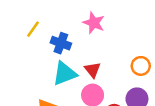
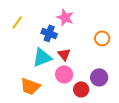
blue cross: (61, 43) -> (49, 33), moved
orange circle: (141, 66) -> (102, 38), moved

